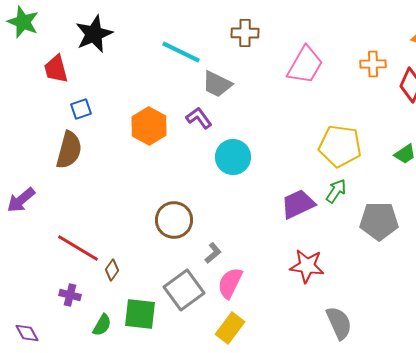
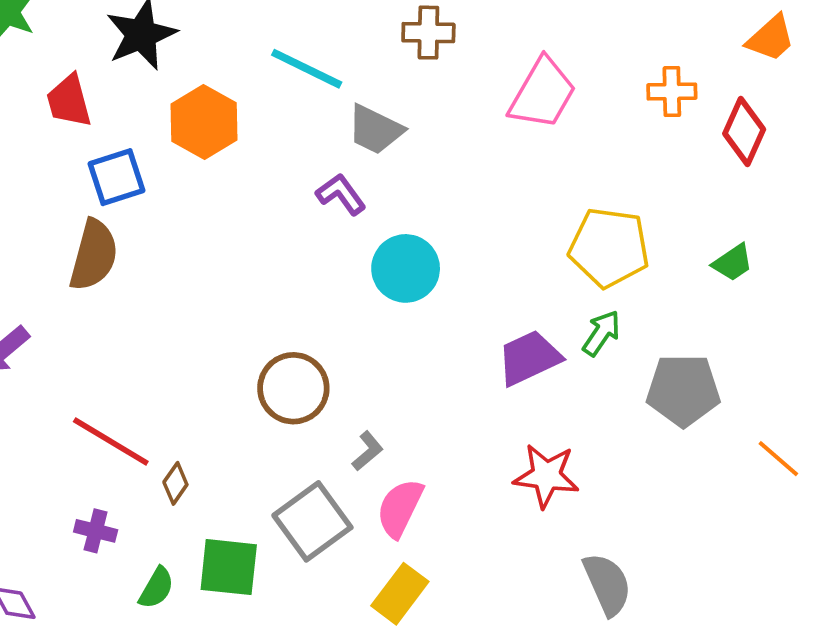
blue square: (81, 109) -> (116, 177), size x1.4
orange hexagon: (149, 126) -> (204, 122), moved

